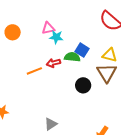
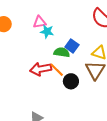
red arrow: (53, 63) -> (41, 69), moved, size x1.5
orange line: (34, 71) -> (57, 70), moved, turned 63

